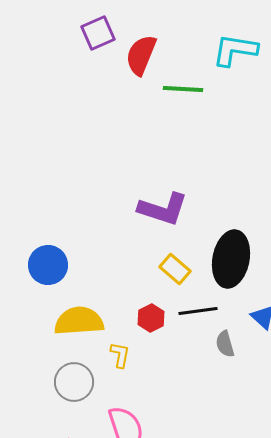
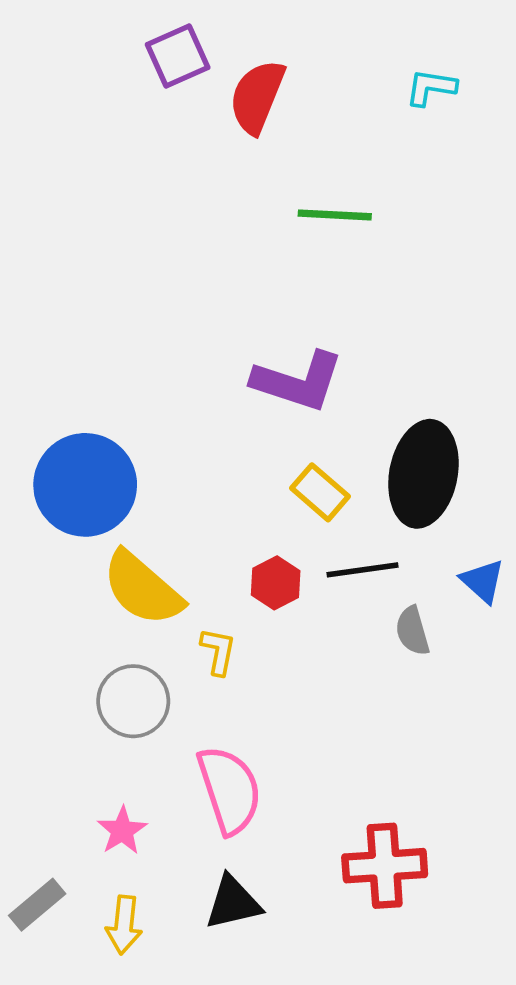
cyan L-shape: (235, 50) -> (431, 87), size x0.6
green line: (183, 89) -> (335, 215), moved
blue circle: (48, 265) -> (85, 485), size x1.4
yellow semicircle: (79, 321) -> (142, 588), turned -135

